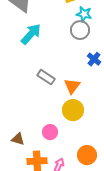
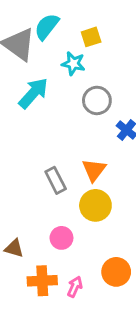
cyan star: (84, 14) -> (73, 64), moved
gray circle: (80, 30) -> (97, 100), moved
gray rectangle: (46, 77) -> (56, 180), moved, turned 30

